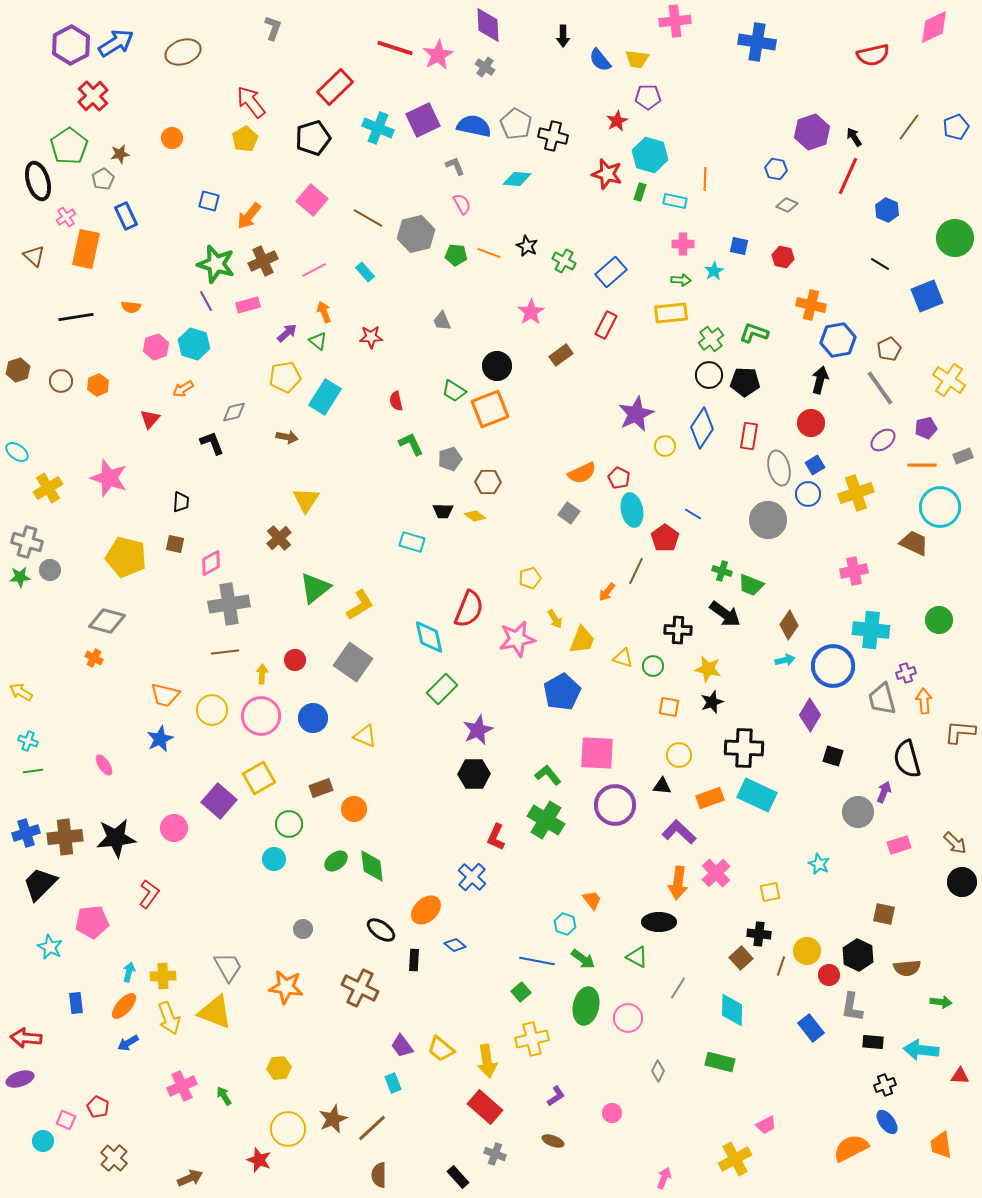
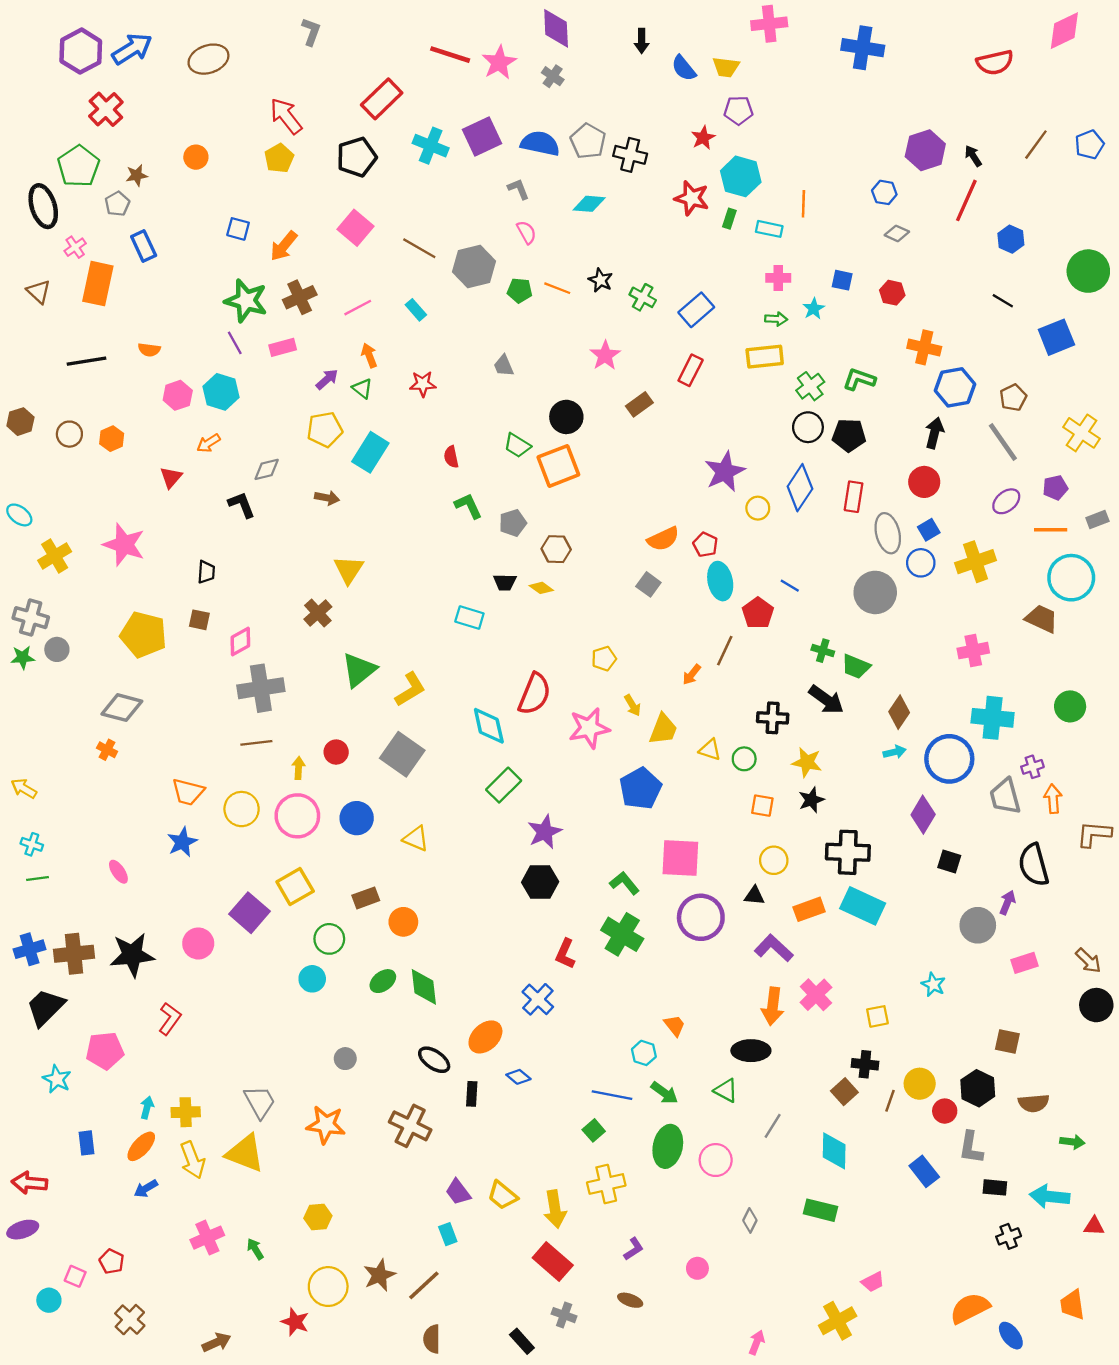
blue ellipse: (887, 1122) -> (1011, 1336), moved

